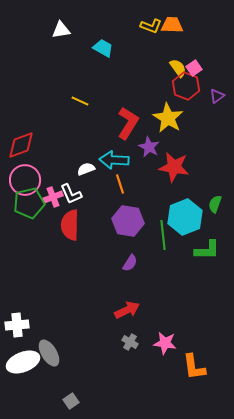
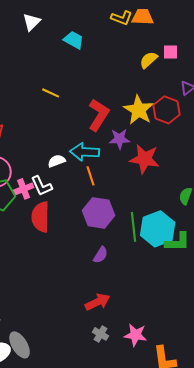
white triangle: (61, 30) -> (32, 22), turned -36
yellow semicircle: (178, 68) -> (149, 60), turned -96
pink square: (194, 68) -> (171, 52), moved, turned 35
red hexagon: (186, 86) -> (167, 110), moved
purple star: (149, 147) -> (120, 139), turned -30
cyan hexagon: (185, 217) -> (158, 229), moved

